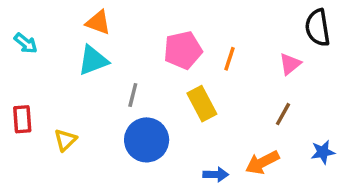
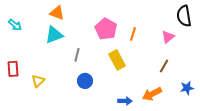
pink pentagon: (183, 50) -> (106, 29), turned -30
blue circle: (147, 140) -> (85, 81), size x0.6

